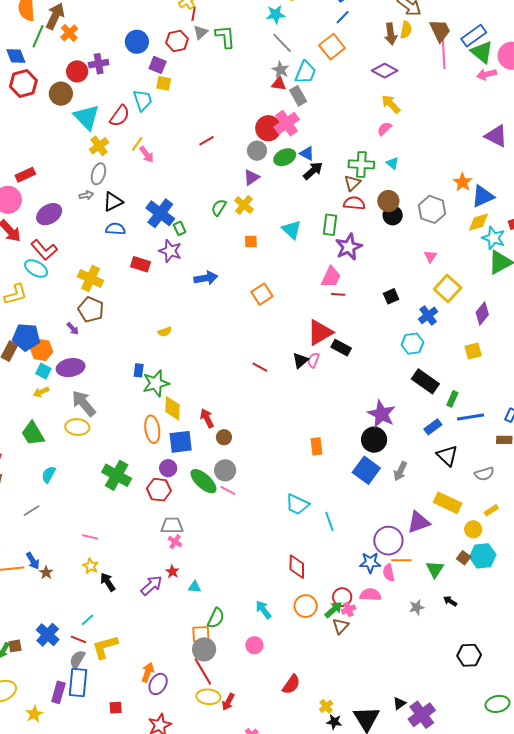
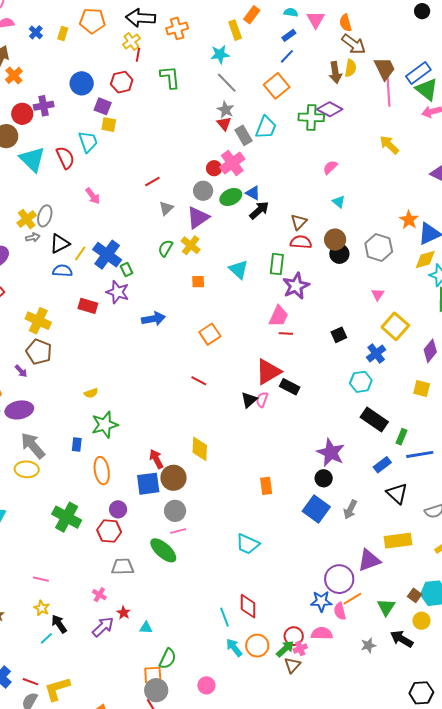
gray triangle: (201, 32) -> (166, 208), moved
cyan trapezoid: (305, 72) -> (266, 127), moved
red triangle: (279, 84) -> (224, 124), turned 42
yellow arrow: (391, 104) -> (389, 145), moved
red semicircle: (120, 116) -> (65, 158), turned -60
red circle: (268, 128) -> (214, 168), size x0.6
yellow line: (137, 144) -> (80, 253), moved
yellow cross: (99, 146) -> (27, 219), moved
green cross: (361, 164) -> (311, 117), moved
purple triangle: (251, 177) -> (198, 218), size x1.4
yellow semicircle: (165, 332) -> (91, 393), moved
yellow square: (473, 351) -> (422, 388), turned 30
red line: (260, 367) -> (199, 381), moved
blue rectangle: (139, 370) -> (77, 444), moved
yellow diamond: (172, 408) -> (200, 449), moved
brown circle: (224, 437) -> (173, 478), size x1.6
black circle: (374, 440) -> (324, 478), size x0.7
blue square: (181, 442) -> (148, 484), moved
green ellipse: (203, 481) -> (163, 550), moved
pink line: (228, 491) -> (178, 531), turned -42
yellow rectangle: (448, 503) -> (398, 541), turned -32
cyan line: (329, 521) -> (224, 617), moved
yellow circle: (473, 529) -> (421, 621), moved
pink cross: (175, 542) -> (99, 595), moved
orange line: (401, 560) -> (352, 599), turned -30
black arrow: (450, 601) -> (402, 639), size x1.6
cyan arrow: (263, 610) -> (234, 648), moved
cyan line: (88, 620) -> (46, 638), moved

